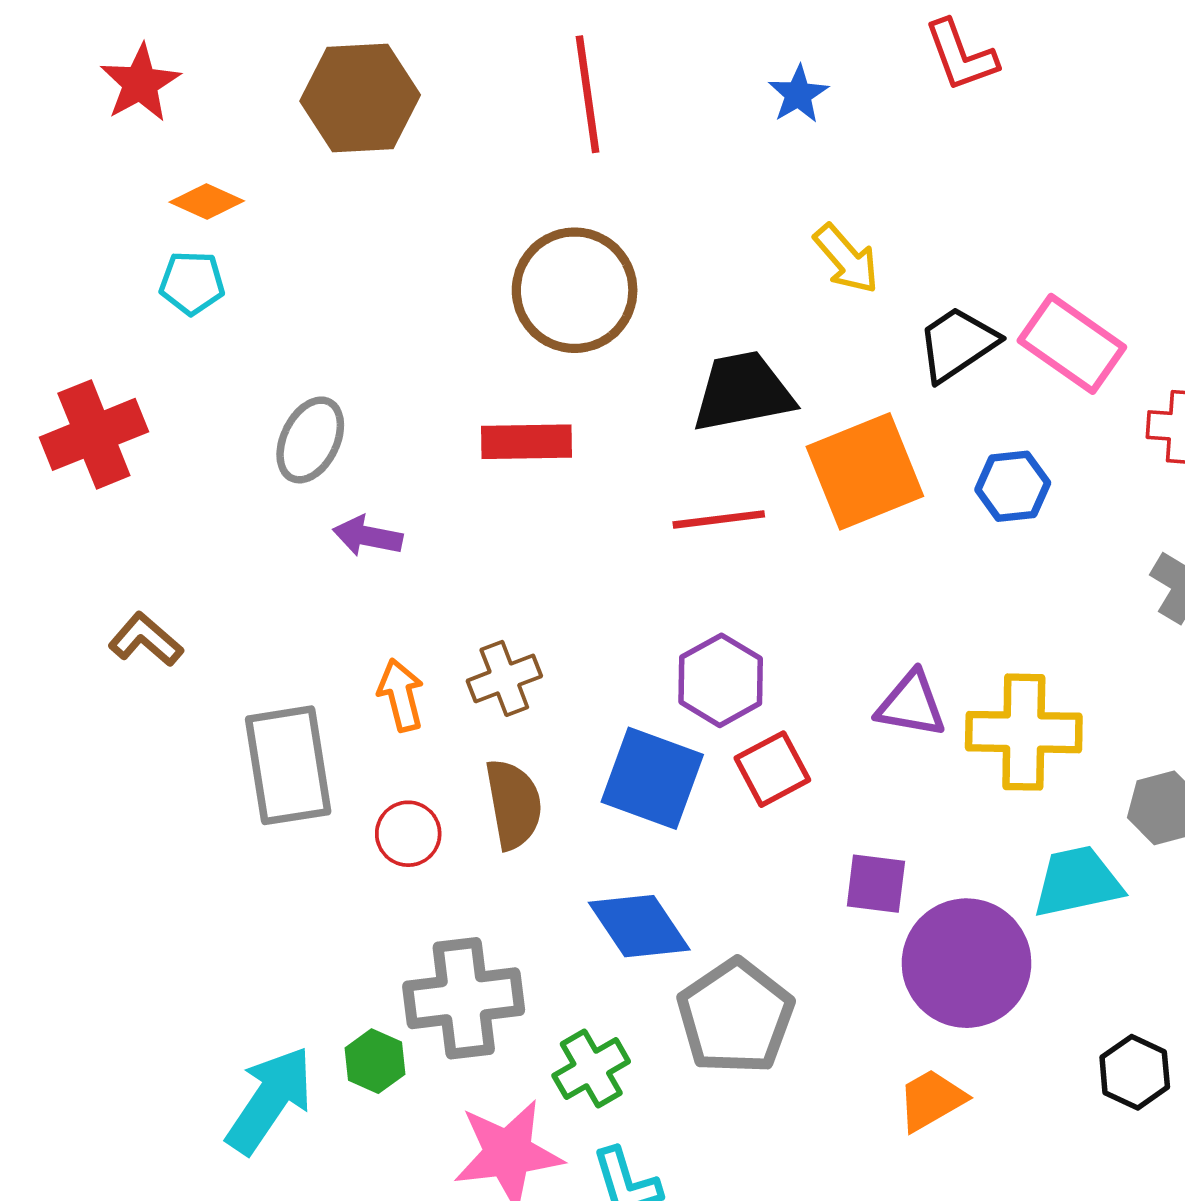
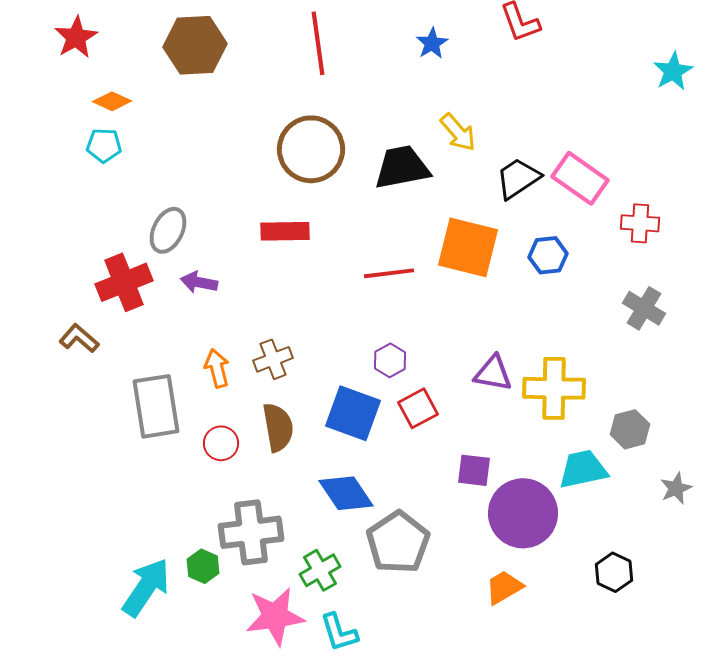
black trapezoid: (743, 392) -> (402, 167), moved
red cross: (94, 434) -> (124, 282), moved
orange square: (865, 471) -> (468, 247), turned 36
purple hexagon: (721, 680) -> (390, 360), size x0.7

